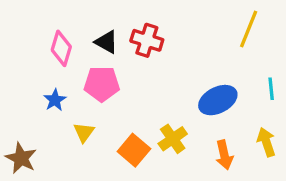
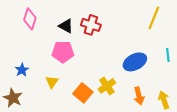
pink diamond: (61, 48) -> (30, 19), moved
blue star: (55, 100) -> (22, 70), moved
yellow arrow: (266, 142) -> (164, 100), moved

